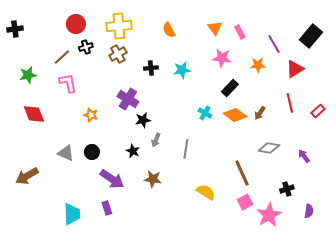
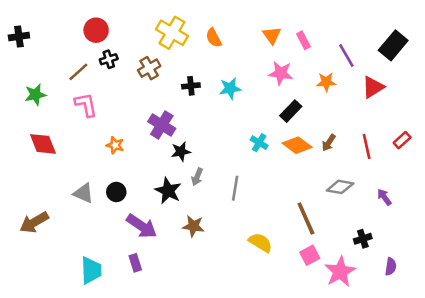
yellow cross: (119, 26) -> (172, 33), moved, turned 35
red line: (290, 103) -> (367, 146), moved
black star: (133, 151) -> (168, 191), size x1.5

